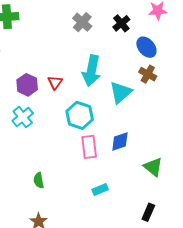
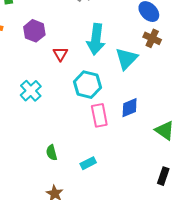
purple hexagon: (27, 85) -> (34, 31), moved
cyan rectangle: (100, 189) -> (88, 163), moved

